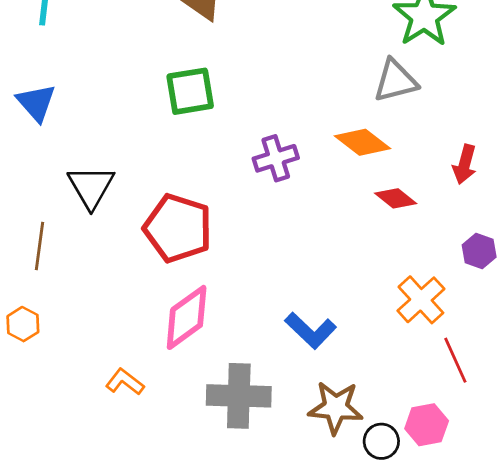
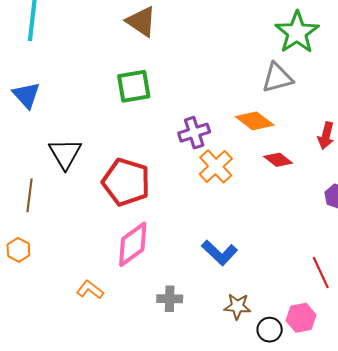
orange cross: (421, 300) -> (216, 166), moved
gray cross: (239, 396) -> (170, 299), size x0.6
brown star: (336, 408) -> (237, 306), size x0.7

